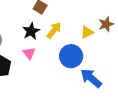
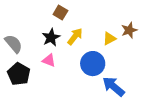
pink triangle: (29, 53) -> (49, 60), turned -32

